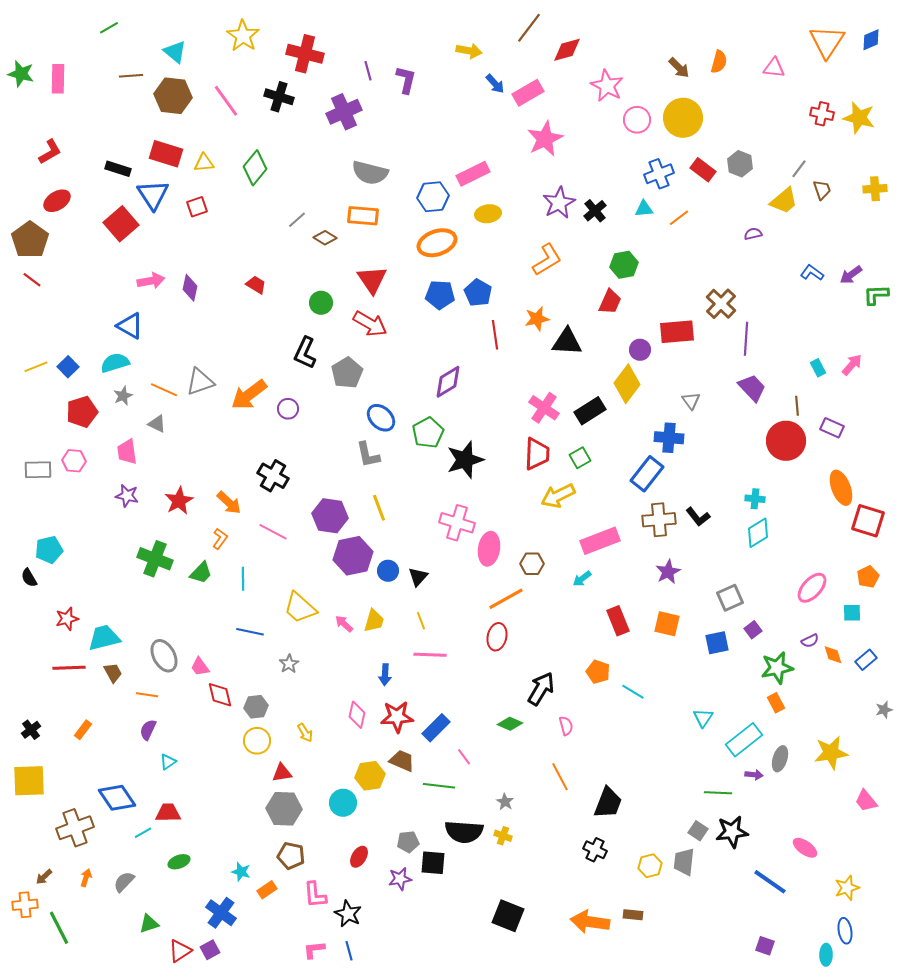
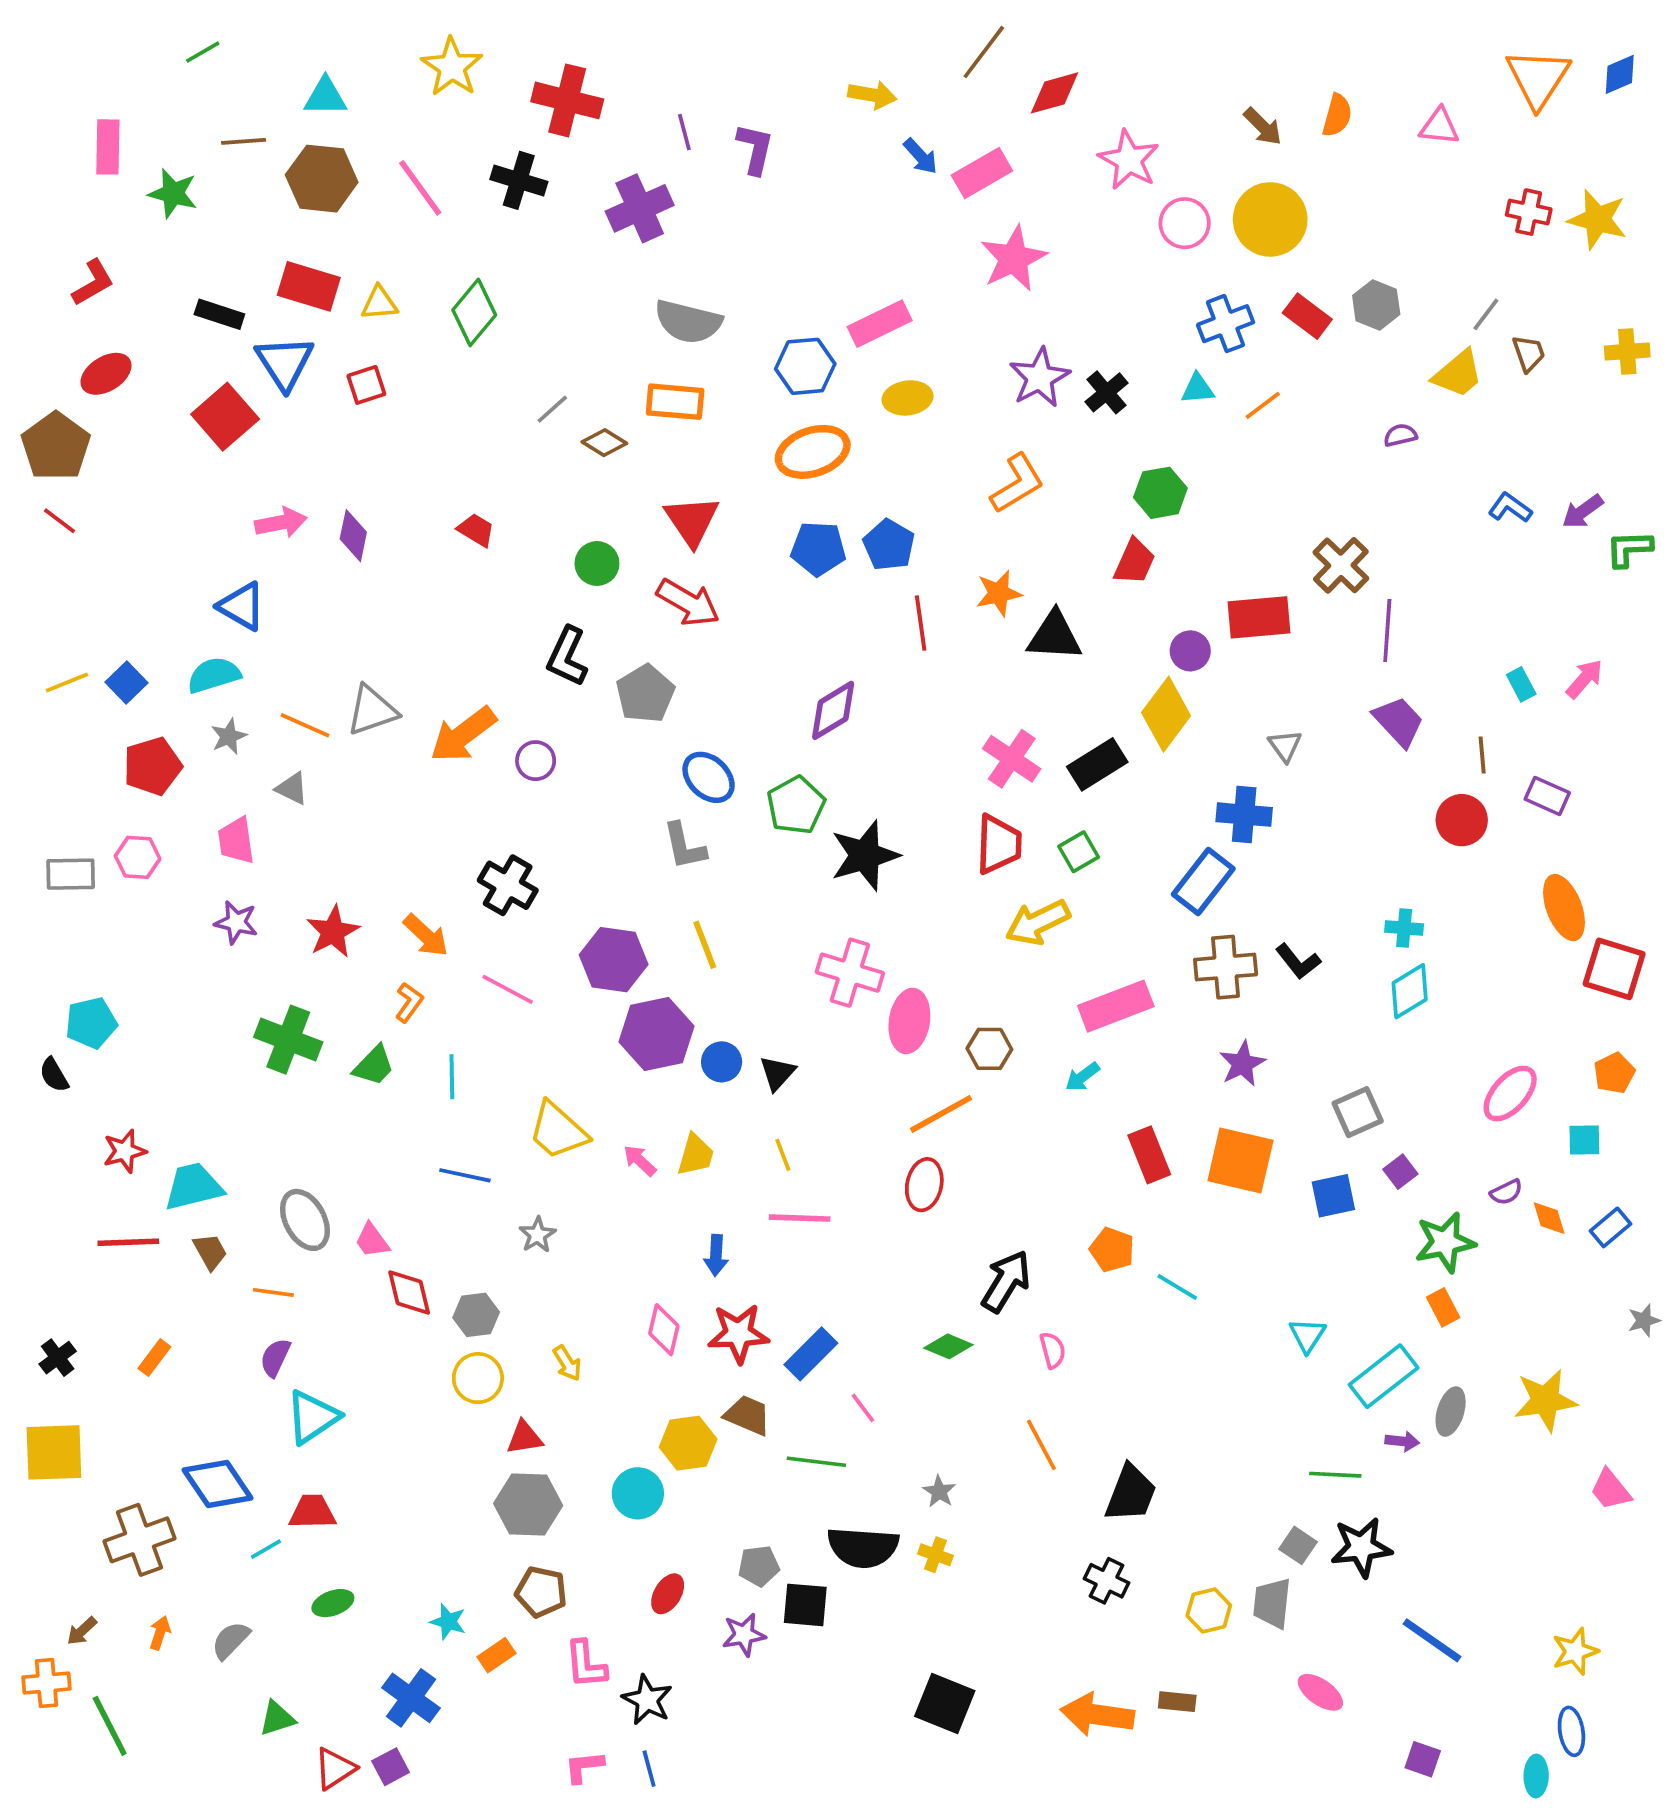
cyan triangle: (175, 52) -> (325, 97), turned -40
green star: (21, 74) -> (173, 193), moved
red circle: (786, 441) -> (1462, 820), size x0.7
orange square: (667, 624) -> (1240, 1160), size x1.4
cyan triangle: (168, 762) -> (312, 1417), size x1.8
pink ellipse: (805, 848) -> (1320, 1692), moved

